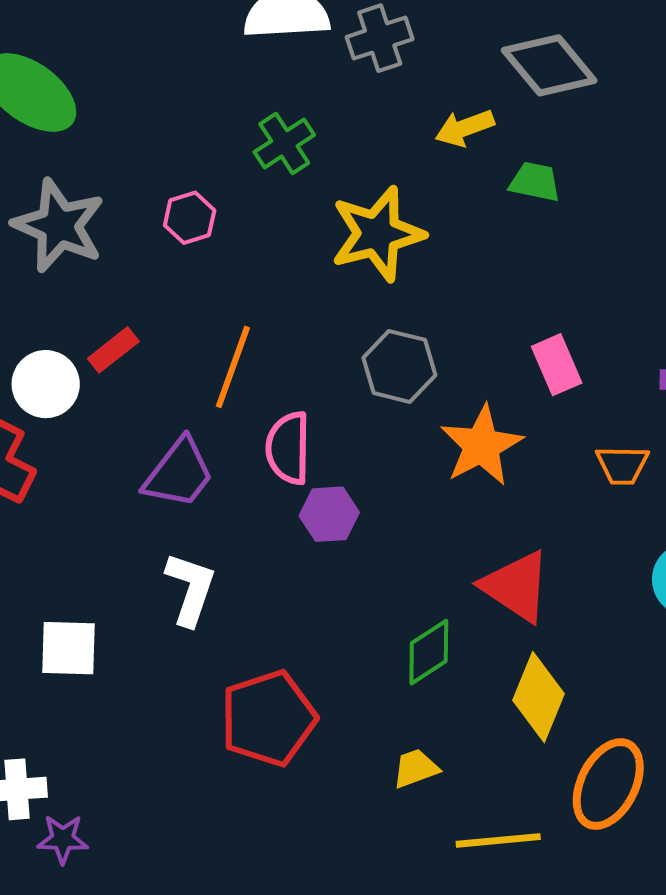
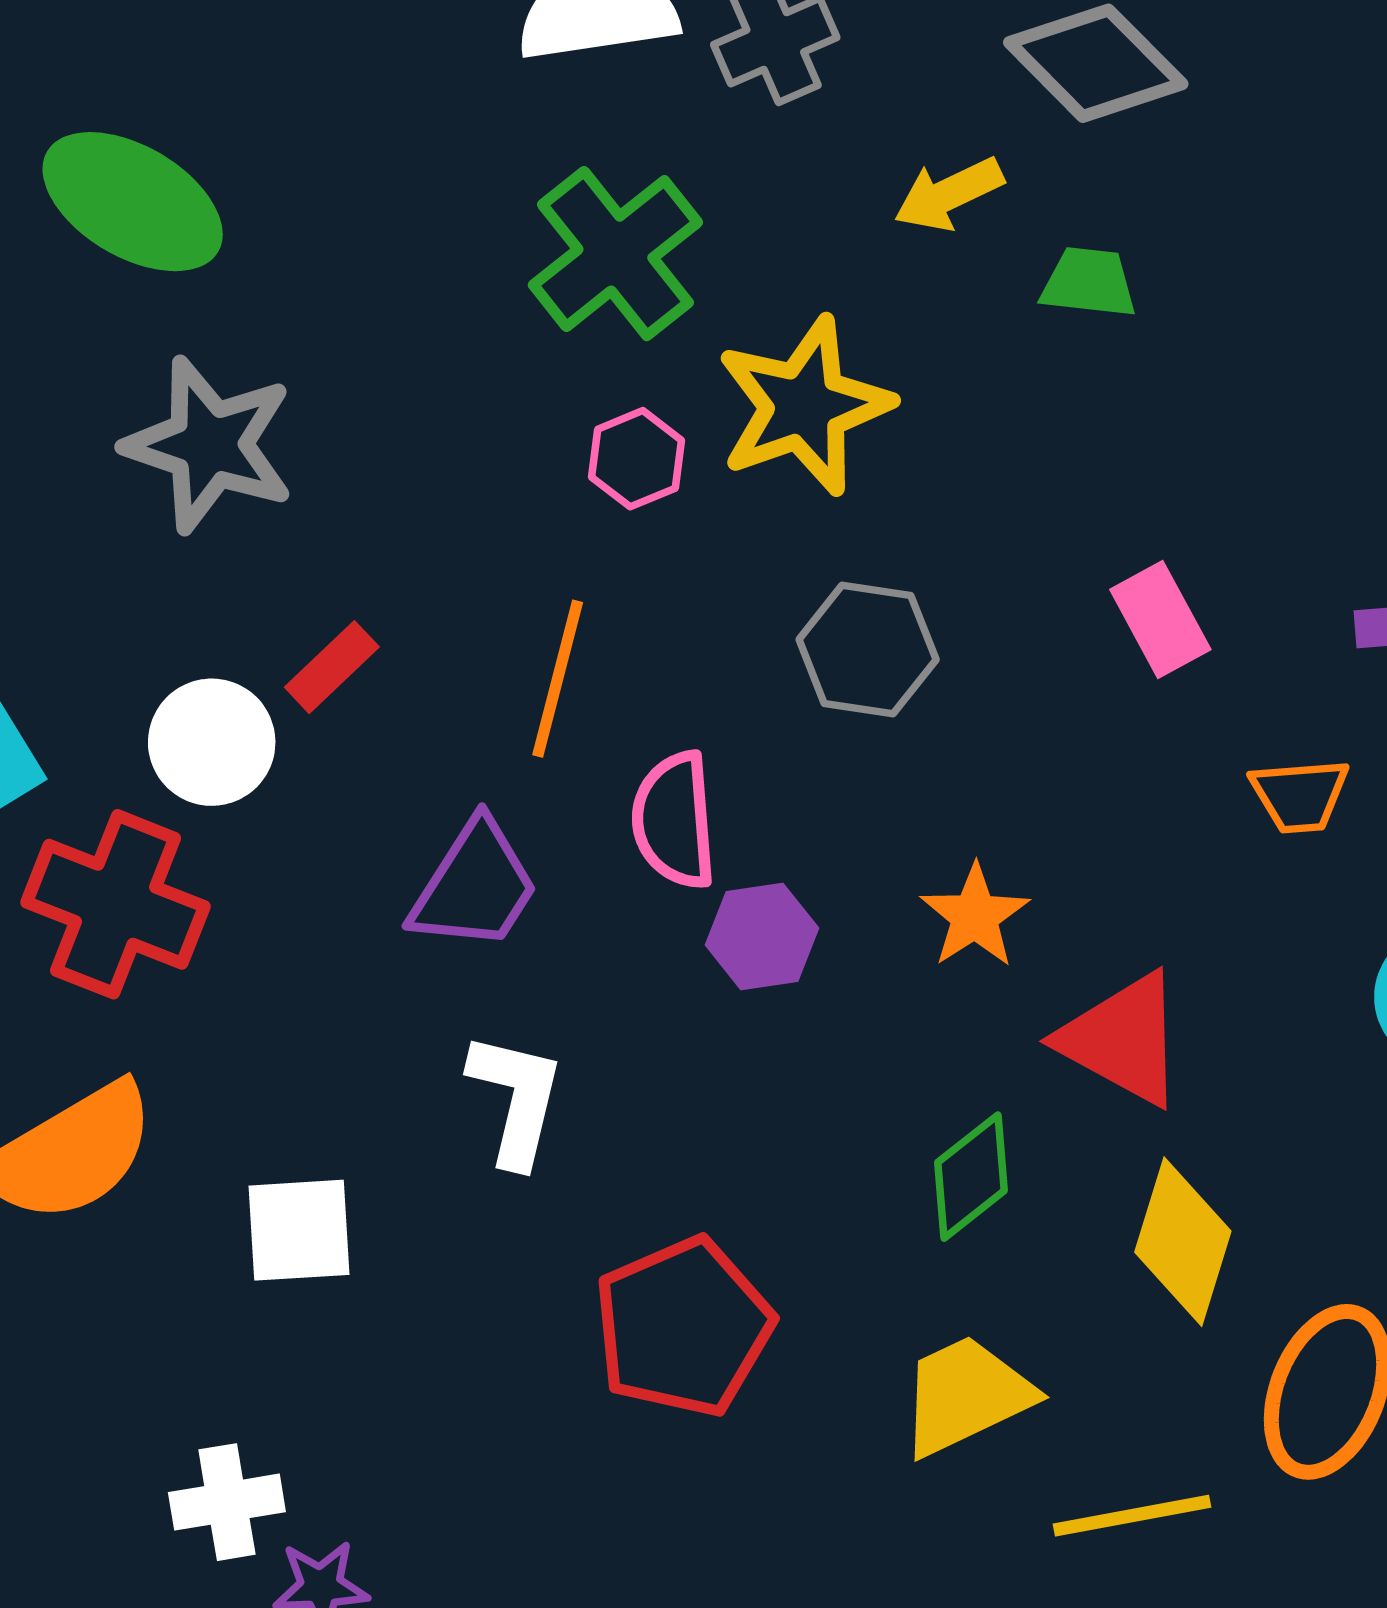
green cross: (284, 143) -> (615, 254), size x1.5
pink hexagon: (190, 218) -> (636, 459), moved
orange star: (481, 446) -> (975, 916), moved, size x0.7
yellow trapezoid: (416, 768) -> (966, 1395), size x1.6

